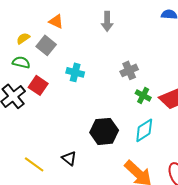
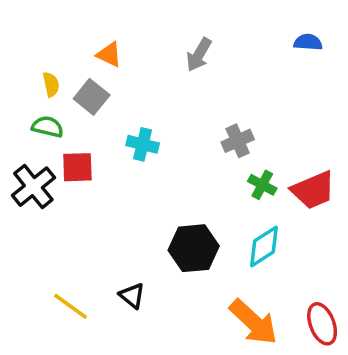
gray arrow: (107, 21) -> (199, 55), turned 30
yellow semicircle: (23, 38) -> (51, 84), turned 112
red square: (38, 85) -> (77, 167), turned -36

